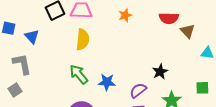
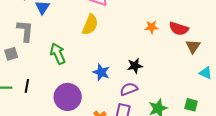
orange star: (125, 15) -> (152, 27), moved
black star: (160, 72) -> (135, 66), moved
green arrow: (79, 74) -> (58, 54), moved

